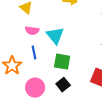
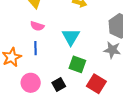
cyan triangle: (55, 36) -> (71, 37), moved
green square: (62, 62) -> (77, 64), moved

